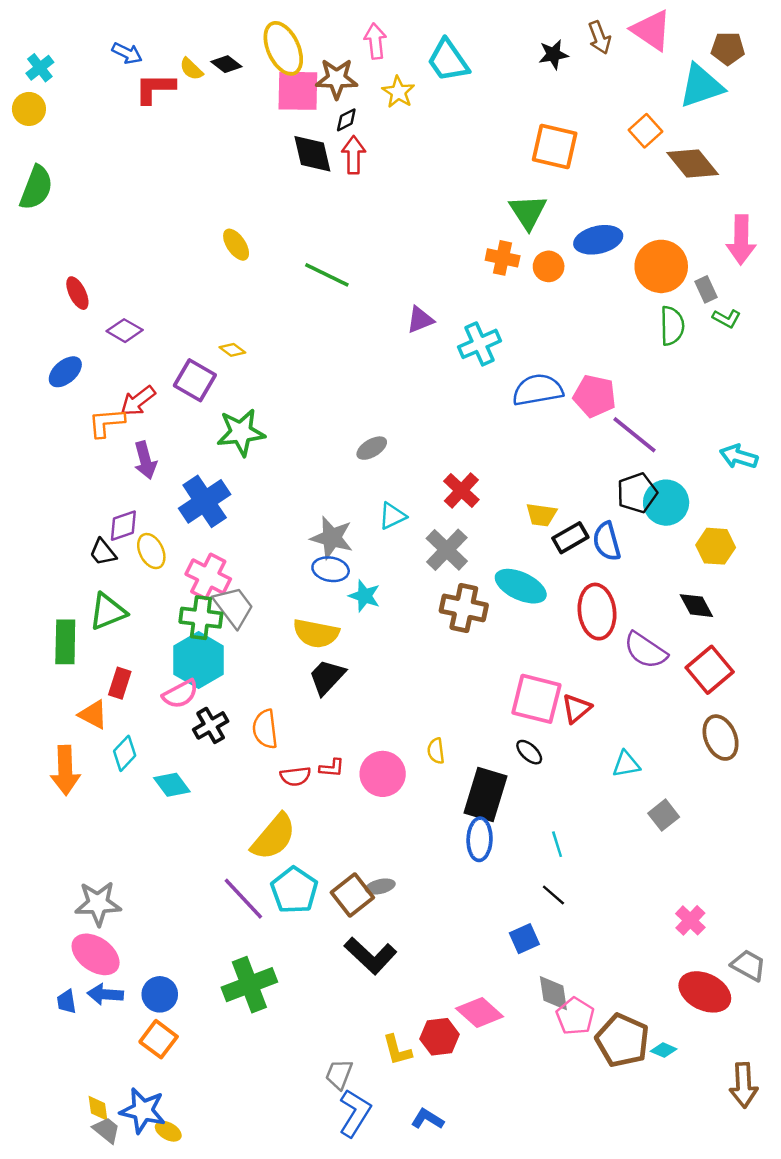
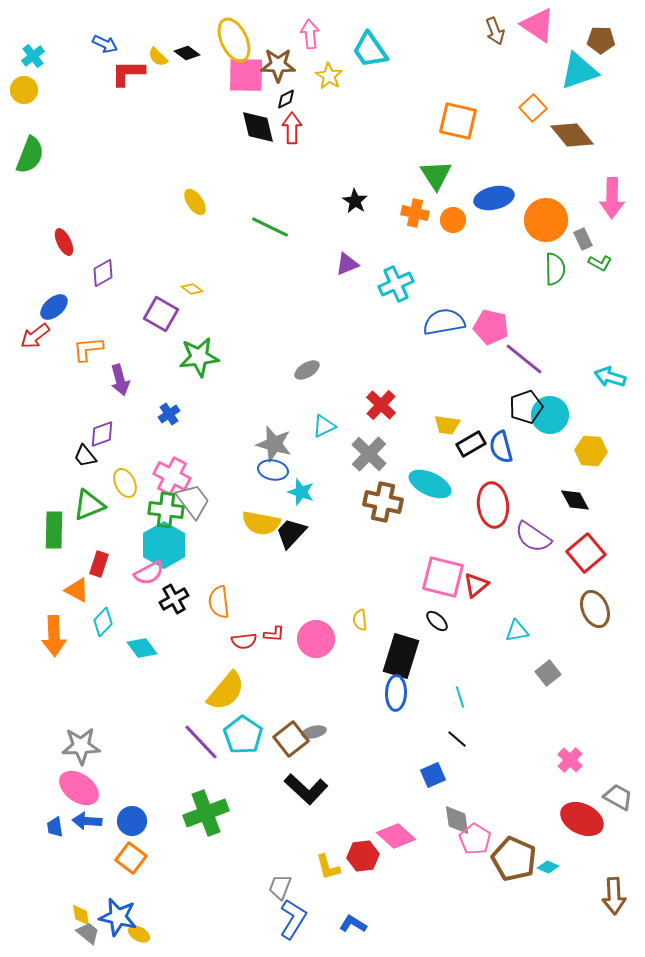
black star: (553, 54) -> (355, 201), moved, turned -30
purple diamond: (125, 331) -> (103, 273), turned -60
red arrow: (138, 401) -> (35, 336), moved
blue cross: (205, 501) -> (169, 414), size x0.5
yellow ellipse: (151, 551) -> (125, 483), moved
black trapezoid: (327, 677) -> (291, 533), moved

